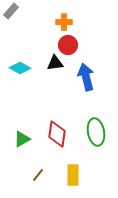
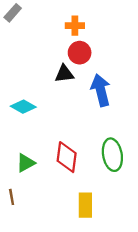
cyan diamond: (20, 68) -> (23, 107), moved
brown line: (38, 175) -> (12, 197), moved, turned -48

